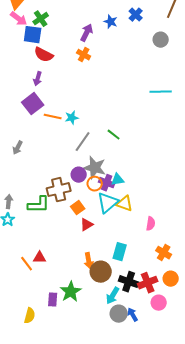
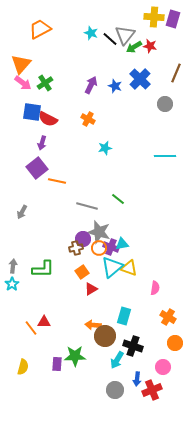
blue cross: (136, 15) -> (140, 79), size x1.5
purple arrow: (87, 33) -> (91, 85), moved
blue square: (33, 35) -> (32, 112), moved
cyan star: (72, 118) -> (105, 148), moved
gray line: (83, 142) -> (87, 206), turned 70
brown cross: (59, 190) -> (76, 248), moved, size x0.6
orange arrow: (89, 261) -> (93, 325), turned 105
red cross: (148, 283) -> (152, 390), moved
green star: (71, 292) -> (75, 356), turned 30
gray circle: (119, 314) -> (115, 390), moved
blue arrow: (133, 315) -> (137, 379), turned -144
yellow semicircle: (30, 316) -> (23, 367), moved

